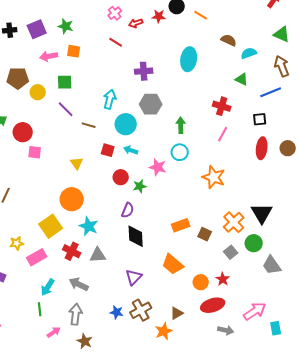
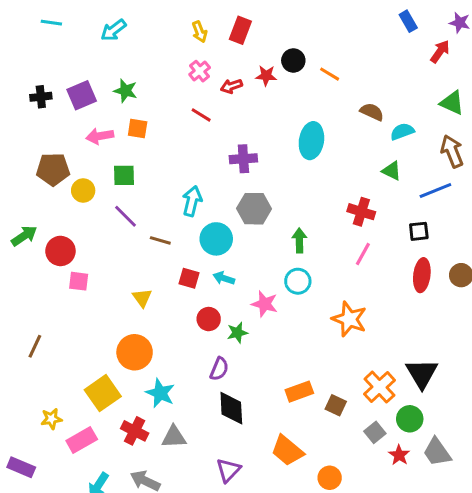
red star: (223, 279) -> (399, 455), moved

